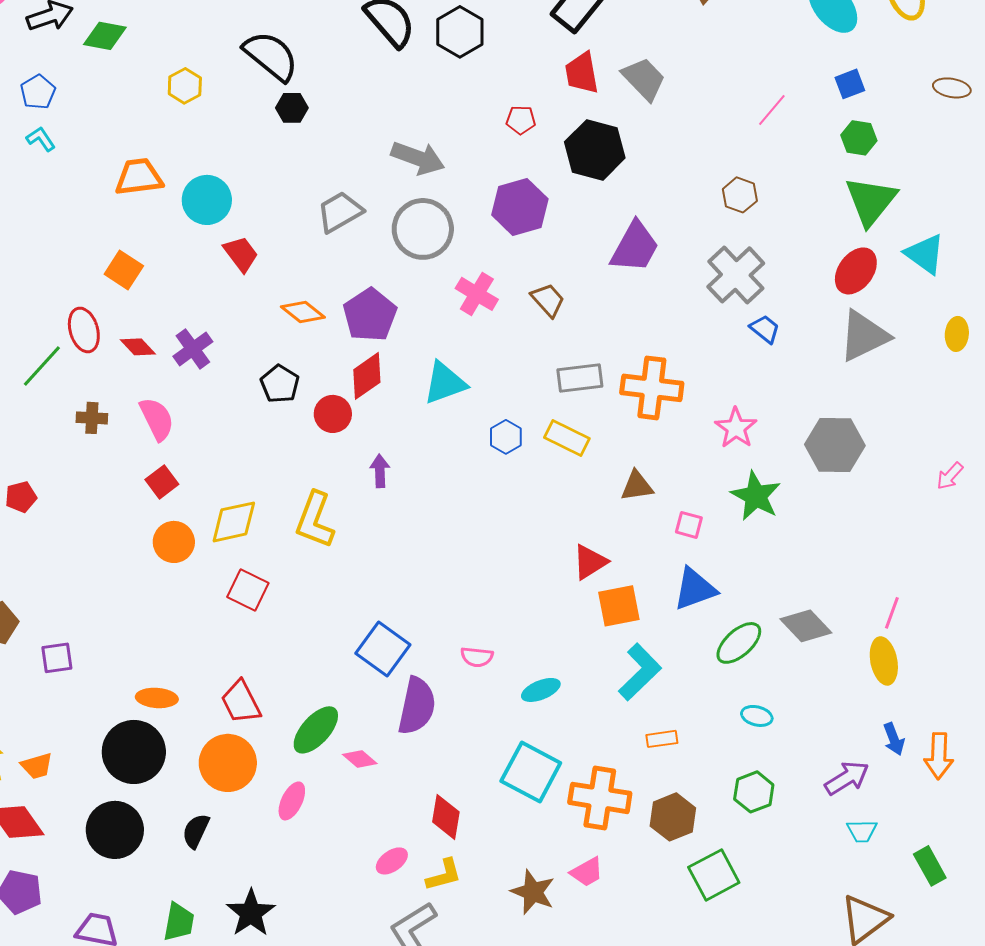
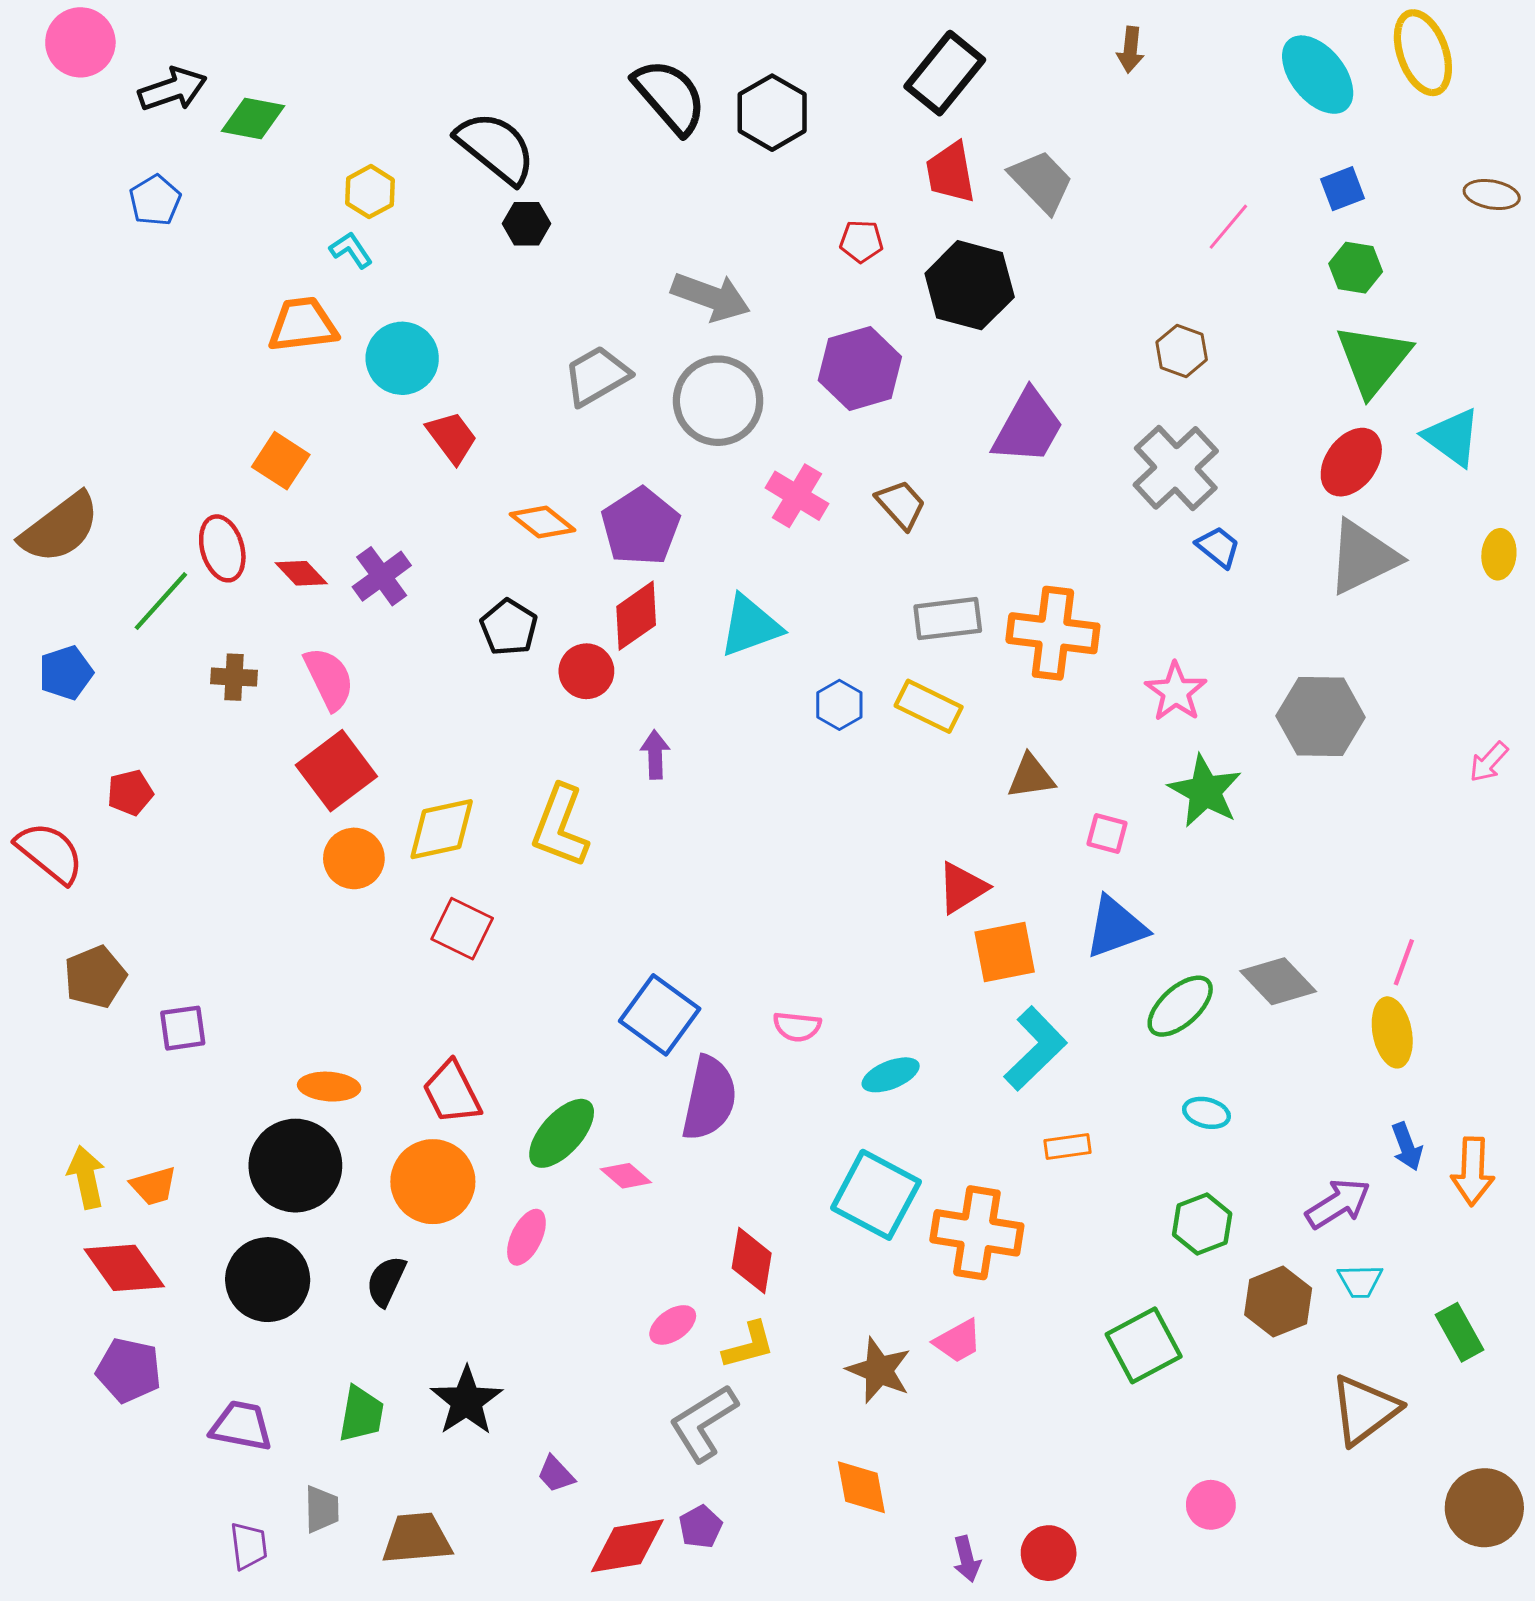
cyan L-shape: (41, 139) -> (351, 250), moved
red square: (162, 482) -> (336, 771), size x1.6
brown hexagon: (673, 817) -> (1278, 1302), moved

